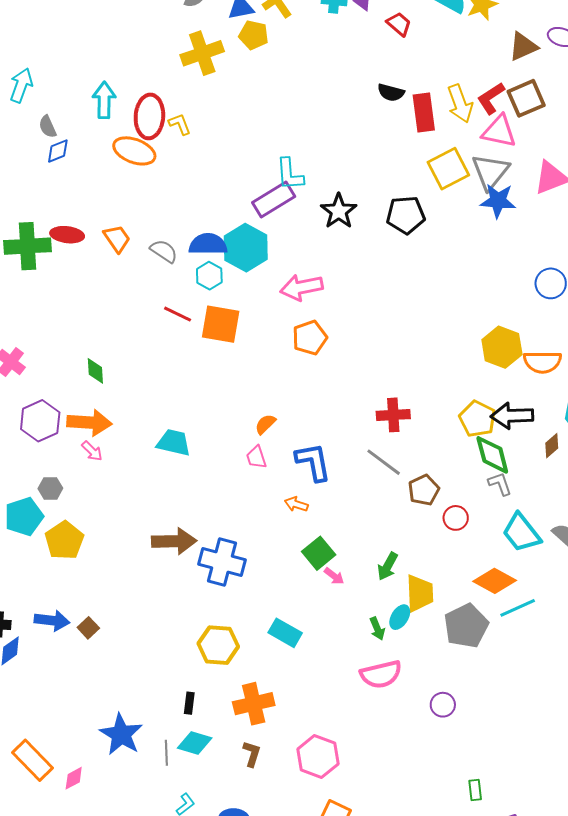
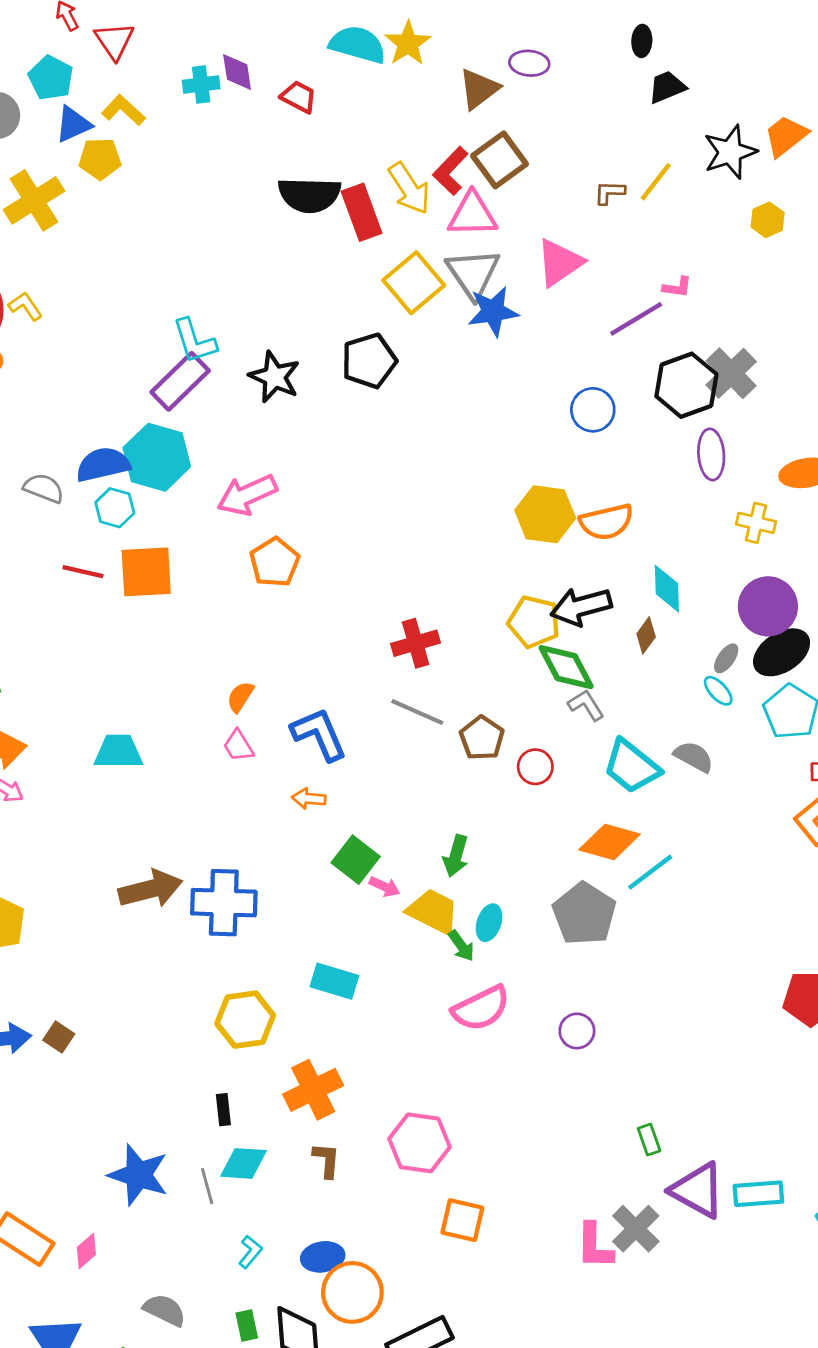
black semicircle: (391, 92) -> (309, 195), size x1.6
yellow trapezoid: (420, 593) -> (433, 911), moved, turned -48

